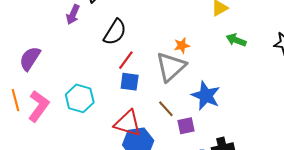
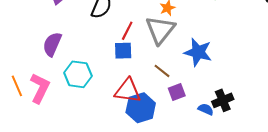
purple semicircle: (30, 59) -> (52, 44), moved
red line: (126, 60) -> (127, 31), moved
purple square: (186, 126) -> (177, 92), moved

